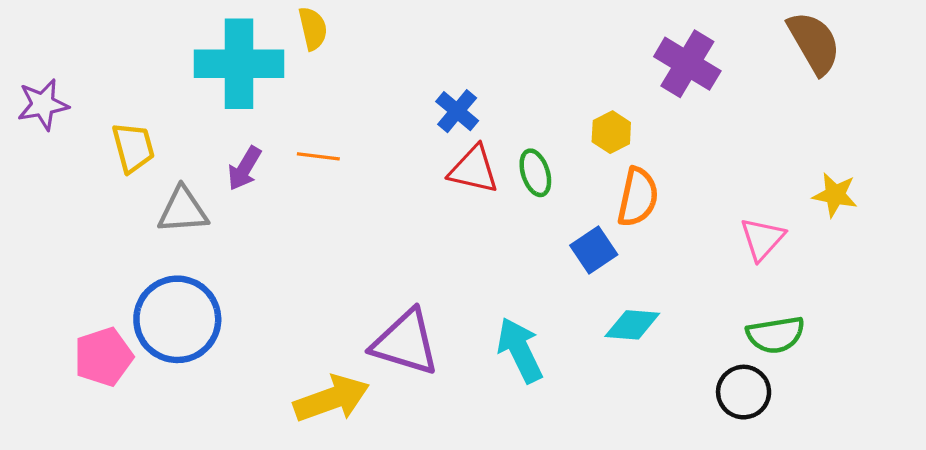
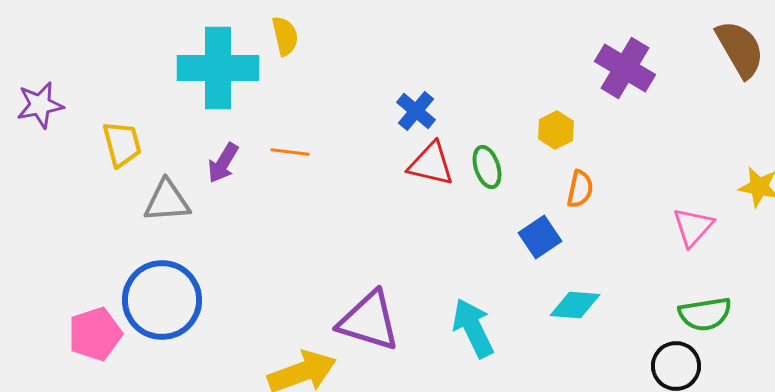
orange semicircle: (638, 197) -> (580, 189), size x0.7

